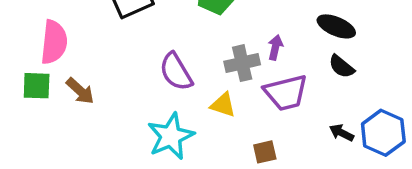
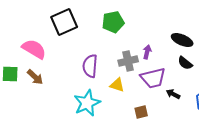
pink semicircle: (54, 42) -> (34, 49), moved, turned -65
purple semicircle: (176, 72) -> (90, 66), turned 35
black arrow: (342, 133) -> (173, 94), moved

